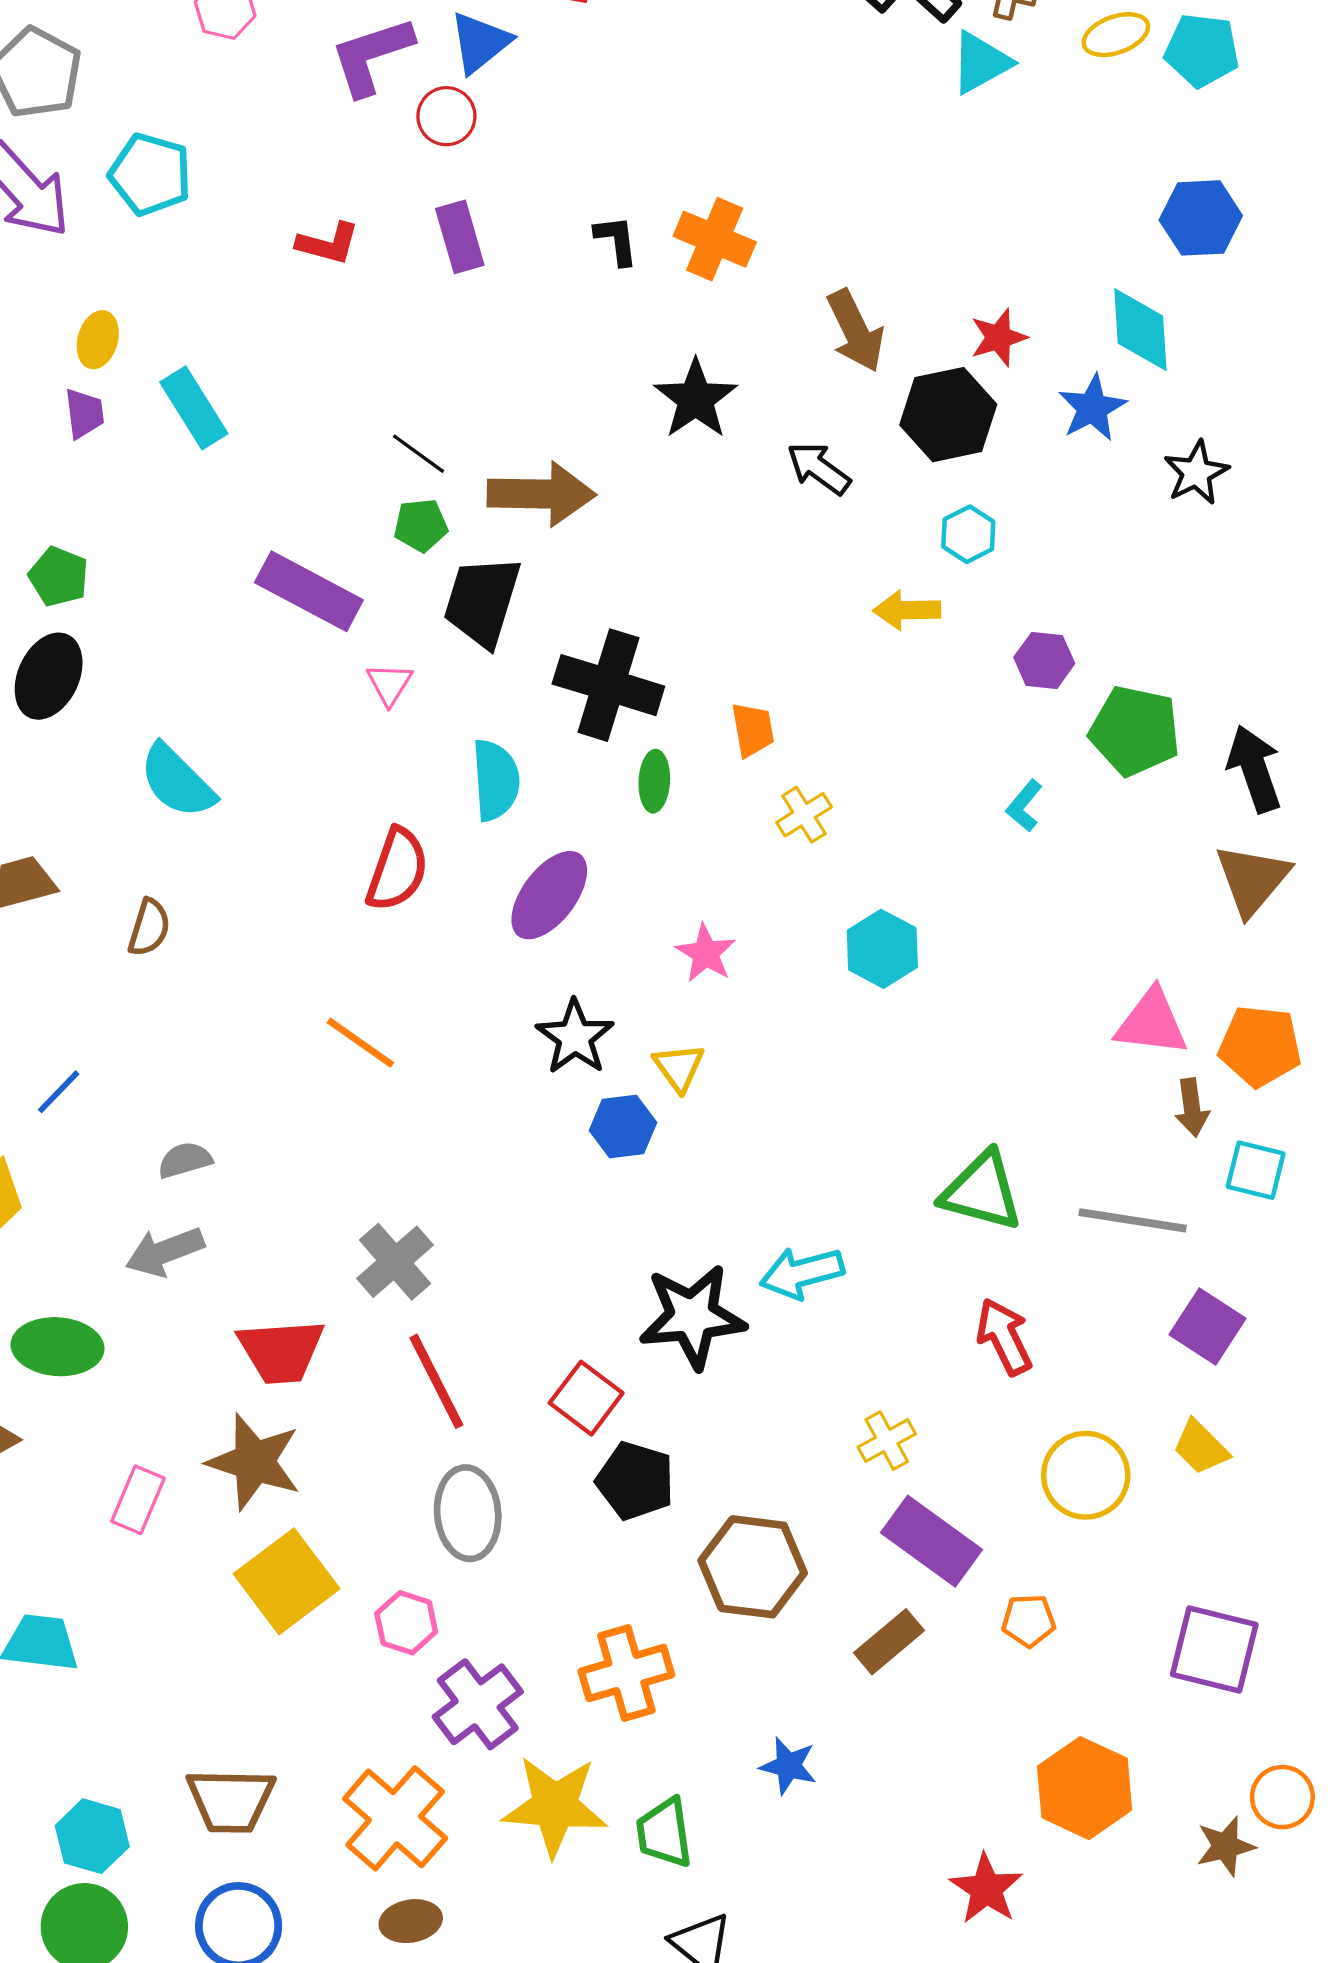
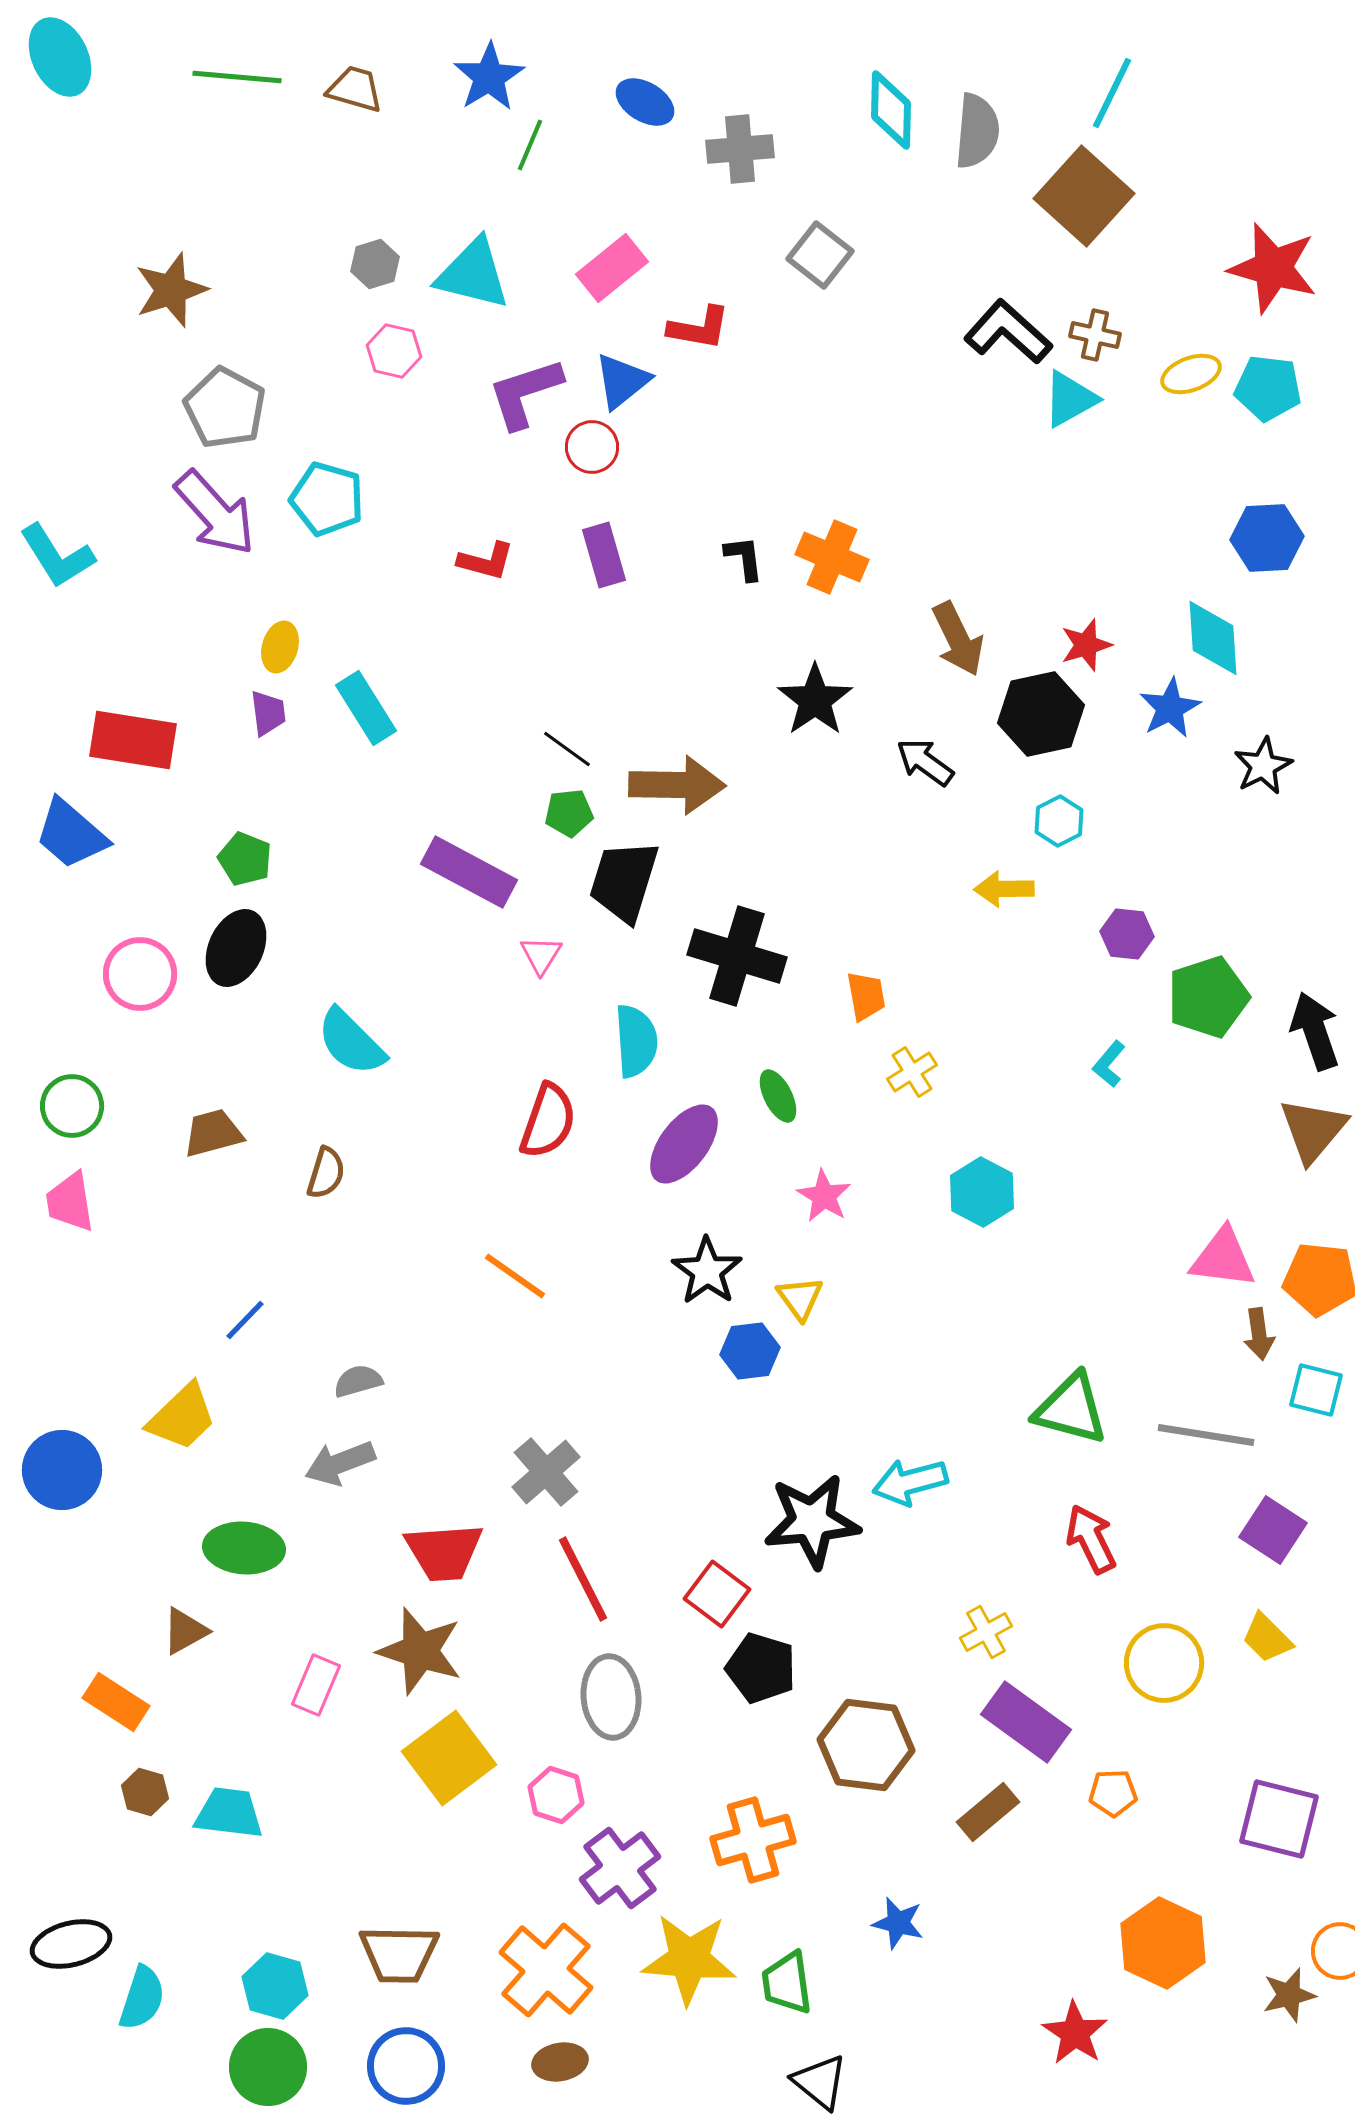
green pentagon: (1135, 731) -> (1208, 997), turned -30
green ellipse: (654, 781) -> (778, 1096), moved, turned -30

